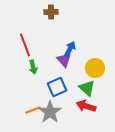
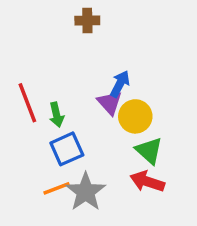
red line: (25, 45) -> (27, 103), moved
yellow circle: (95, 68) -> (135, 116), moved
blue square: (57, 87) -> (67, 149), moved

